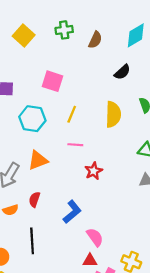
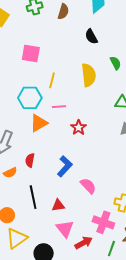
black semicircle: (122, 72) -> (91, 37), turned 112
cyan hexagon: (32, 119) -> (30, 98), moved
orange triangle: (38, 160) -> (39, 123), moved
red triangle: (90, 261) -> (58, 205), moved

